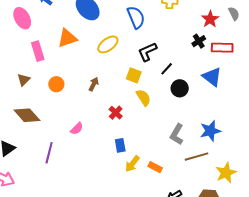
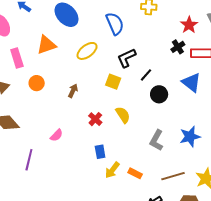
orange circle: (56, 84) -> (37, 83), moved
yellow semicircle: (143, 98) -> (123, 115), moved
brown line: (196, 157) -> (173, 176), moved

